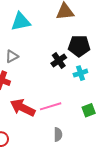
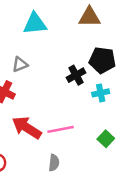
green square: (89, 110) -> (106, 139), turned -32
gray semicircle: (58, 135) -> (54, 163), moved

